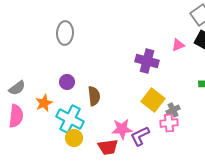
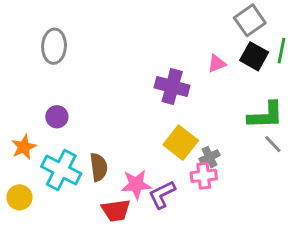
brown semicircle: (94, 96) -> (99, 167), moved
yellow circle: (74, 138) -> (19, 197), moved

